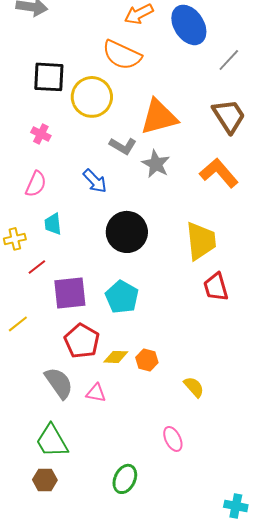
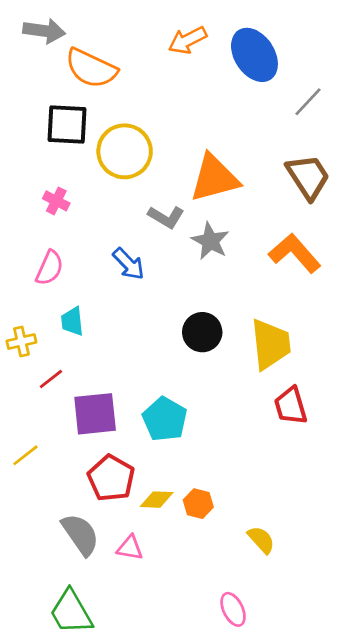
orange semicircle: (122, 55) -> (91, 68), moved
black circle: (127, 232) -> (202, 332), moved, size x0.7

